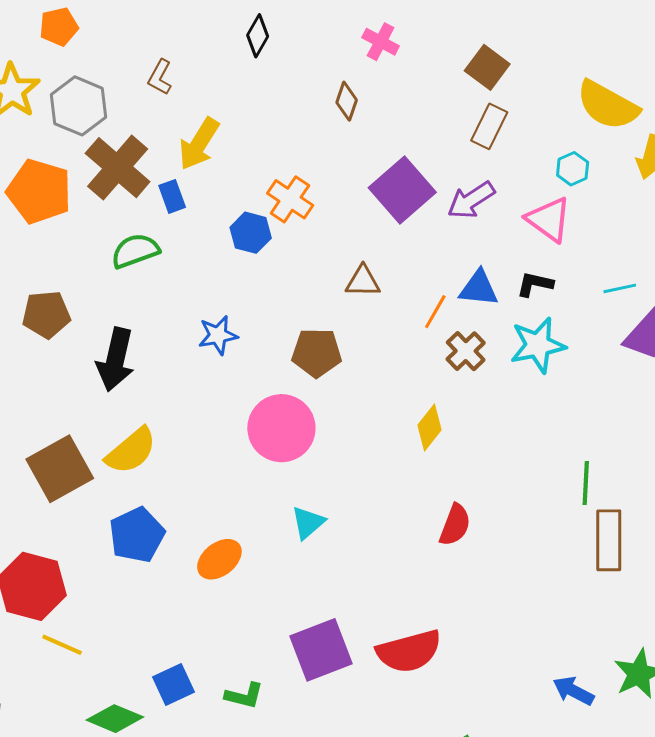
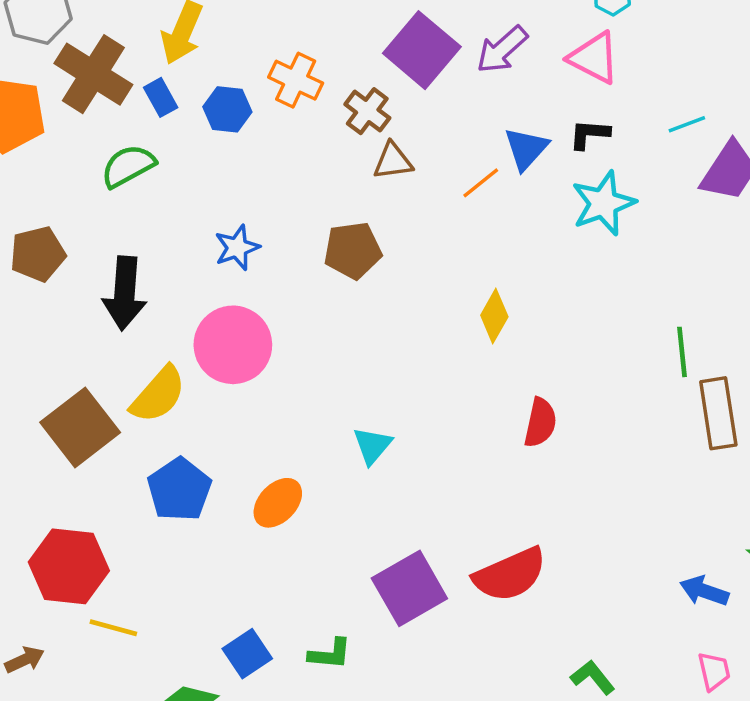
blue hexagon: (251, 233) -> (227, 109), moved
blue triangle: (479, 288) -> (526, 149), turned -45
orange line: (435, 312) -> (481, 183), turned 30
brown cross: (466, 351) -> (367, 111), moved
pink circle: (281, 428) -> (233, 345), moved

